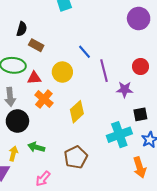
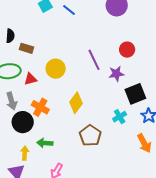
blue line: (84, 52) -> (69, 10), moved
orange cross: (44, 99) -> (40, 107), moved
black square: (140, 114) -> (135, 94), size x1.5
cyan cross: (119, 135) -> (120, 117), size x0.6
brown pentagon: (76, 157) -> (90, 136), moved

